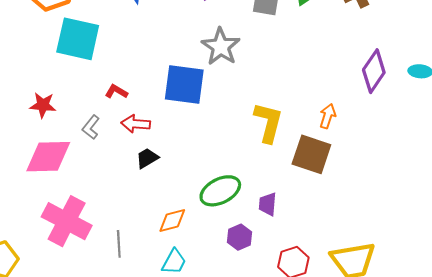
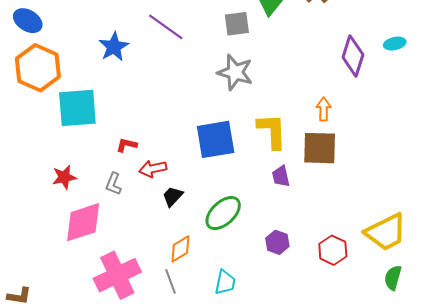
gray star: (221, 47) -> (235, 72), moved
blue square: (184, 85) -> (216, 139), moved
green ellipse: (220, 191) -> (223, 213), moved
purple trapezoid: (268, 204) -> (281, 176), moved
orange diamond: (172, 220) -> (180, 249), moved
pink cross: (67, 221) -> (117, 275), turned -36

